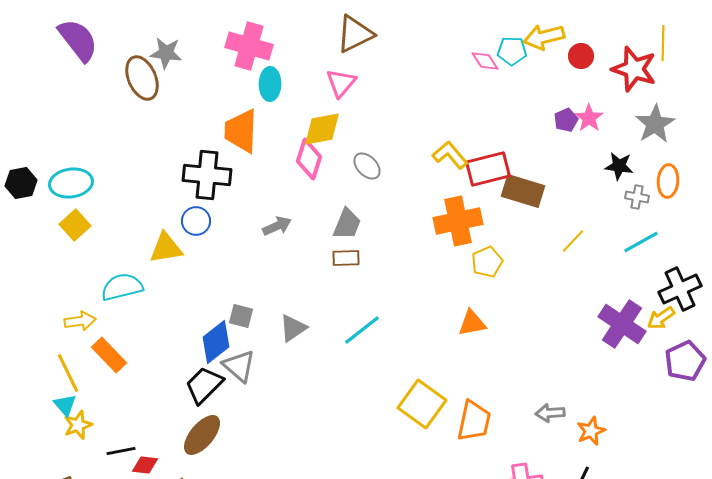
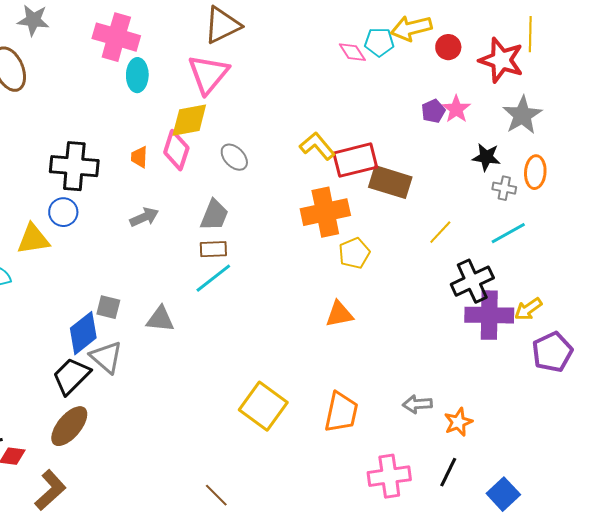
gray star: (166, 53) -> (33, 20), moved
pink triangle: (341, 83) -> (208, 74), size x1.4
orange trapezoid: (241, 131) -> (139, 157), moved, size x0.5
black cross: (680, 289) -> (472, 281), moved
purple cross: (622, 324) -> (489, 315), turned -33
gray triangle: (293, 328) -> (160, 319), turned 40
cyan line: (362, 330) -> (213, 278), moved
yellow square: (422, 404) -> (263, 406), moved

